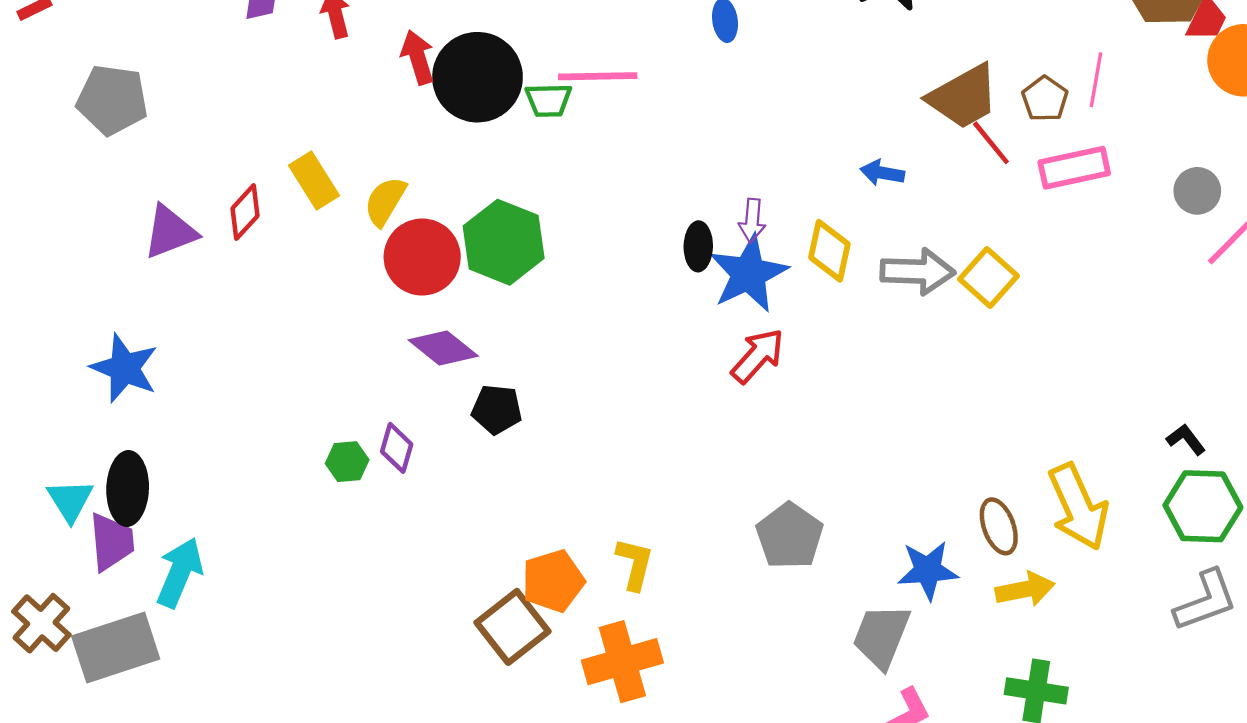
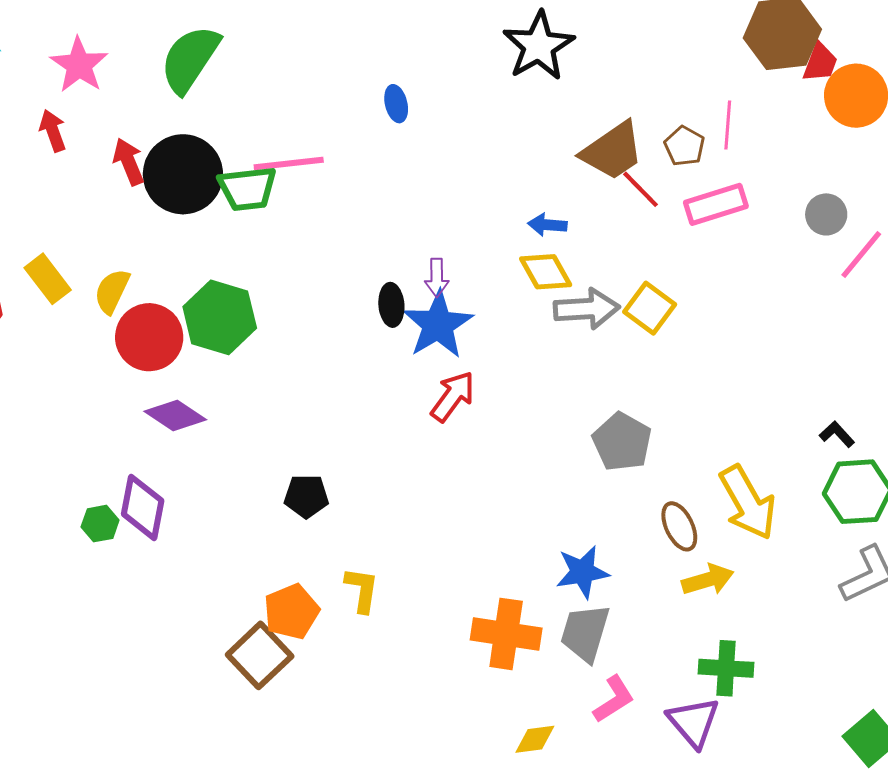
green trapezoid: (548, 100) -> (247, 189), size x1.4
yellow diamond: (829, 251) -> (546, 272), moved, turned -36
black pentagon: (497, 409) -> (306, 496), moved
purple diamond: (397, 448) -> (143, 507), size x1.5
gray pentagon: (790, 536) -> (622, 442), moved
blue star: (928, 570) -> (582, 572), moved
orange cross: (622, 662) -> (506, 634), moved, turned 30

